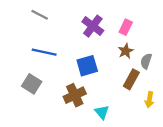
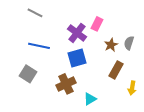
purple cross: (93, 26) -> (77, 33), moved
pink rectangle: (126, 27) -> (97, 24), moved
gray semicircle: (146, 61) -> (129, 43), moved
cyan triangle: (102, 112) -> (90, 99), turned 40

